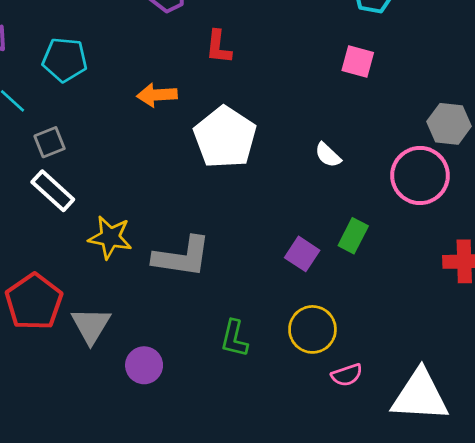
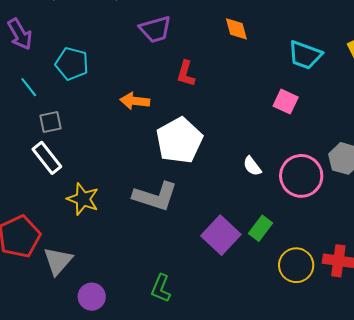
pink circle: (420, 176) -> (301, 176), moved
purple square: (302, 254) -> (221, 235), size x1.5
gray L-shape: (182, 257) -> (155, 196), moved
yellow circle: (312, 329) -> (296, 265), moved

